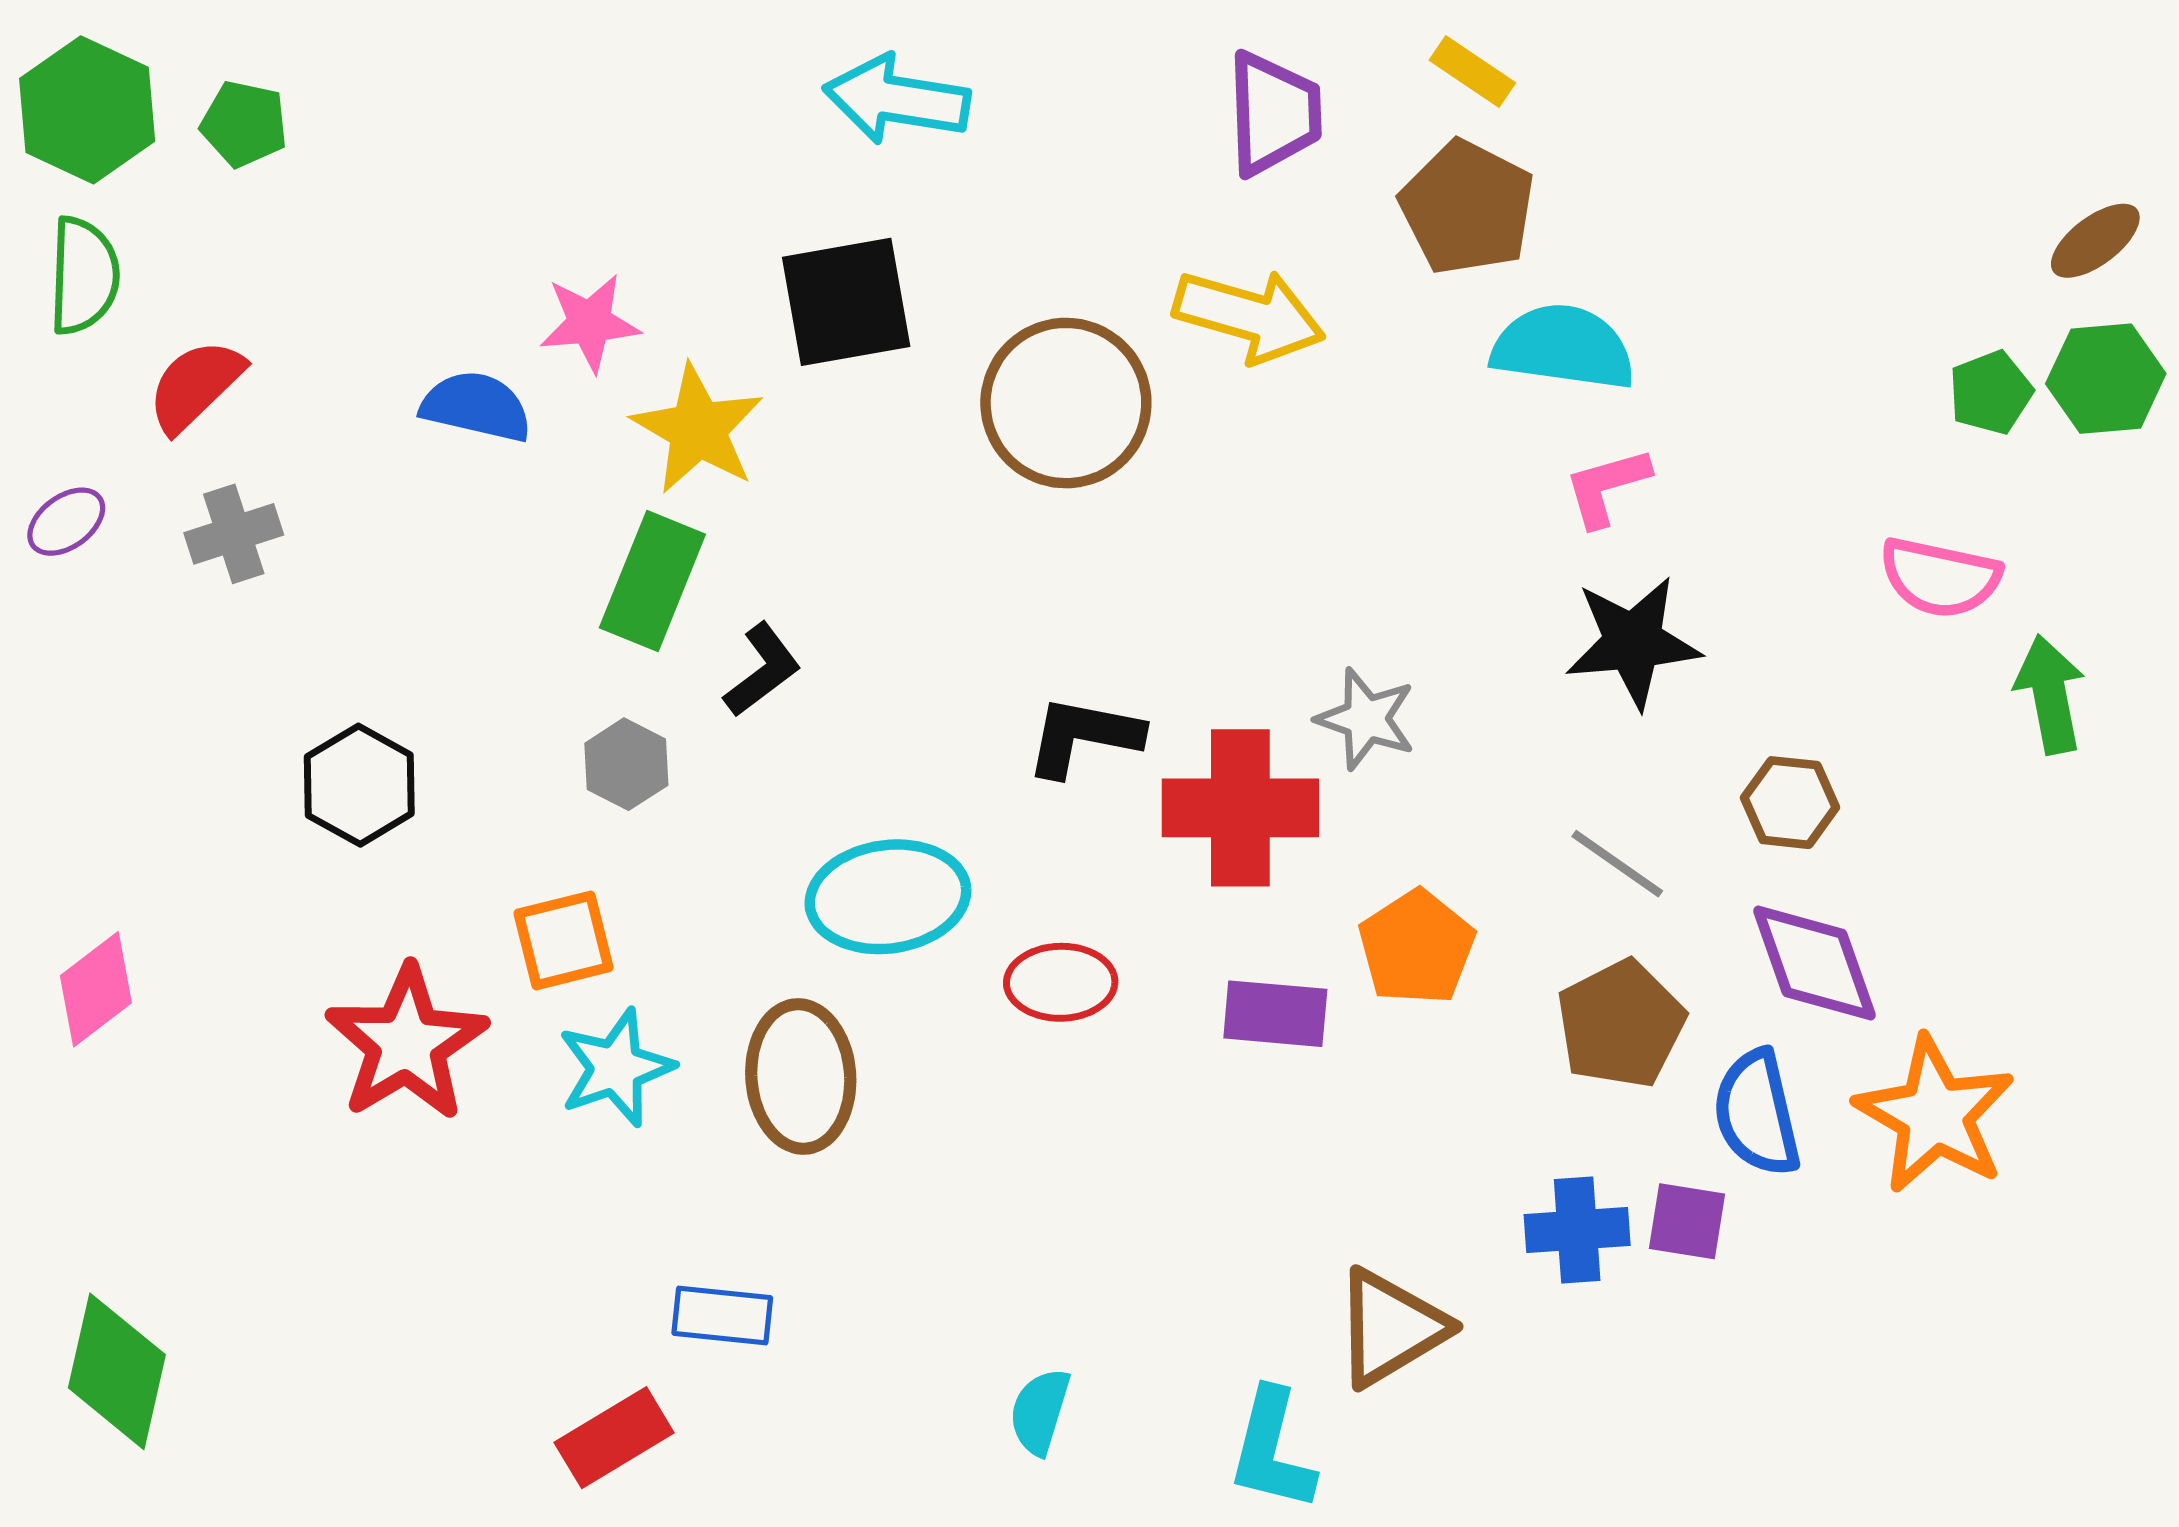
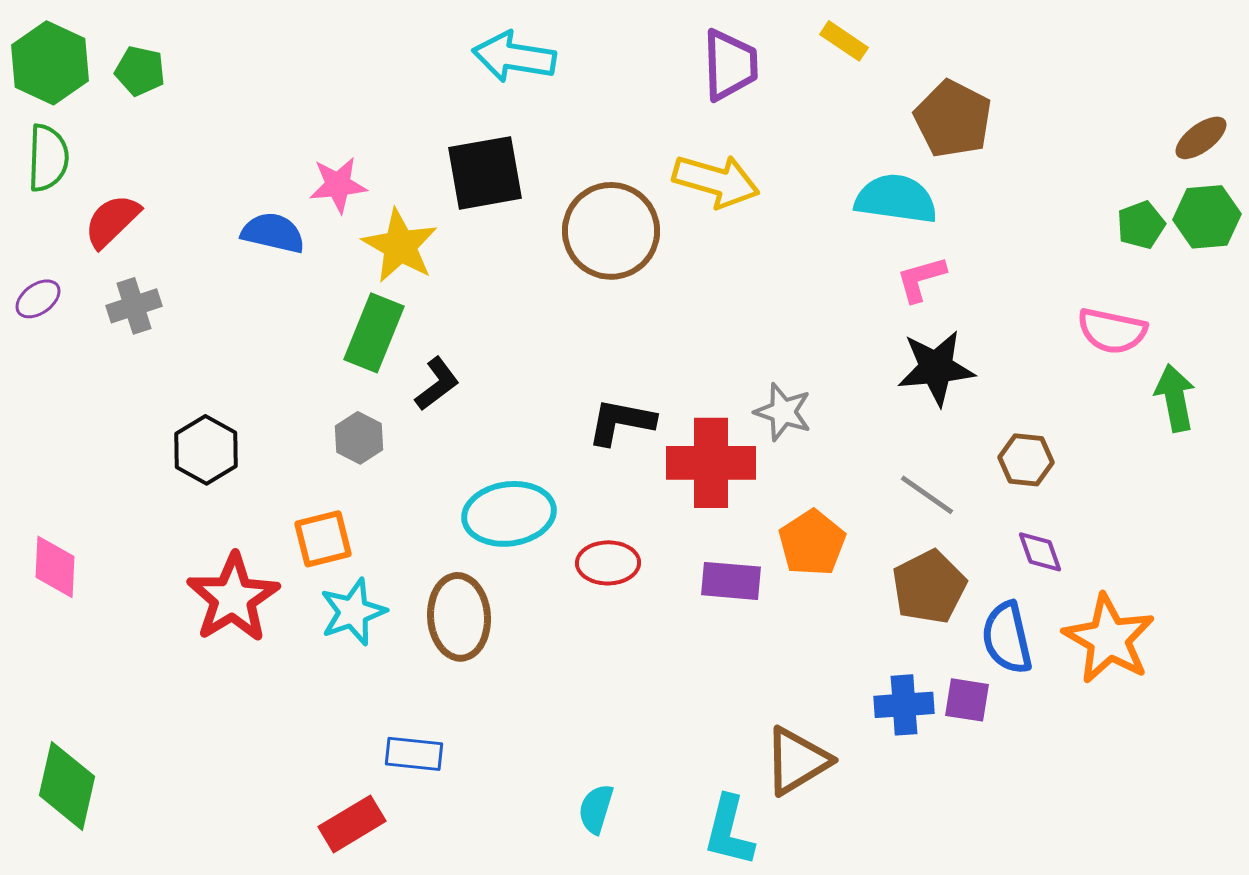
brown pentagon: (1467, 208) -> (953, 119), moved
purple diamond: (1814, 963) -> (1040, 552), size x0.6
pink diamond: (96, 989) -> (55, 567), turned -50

